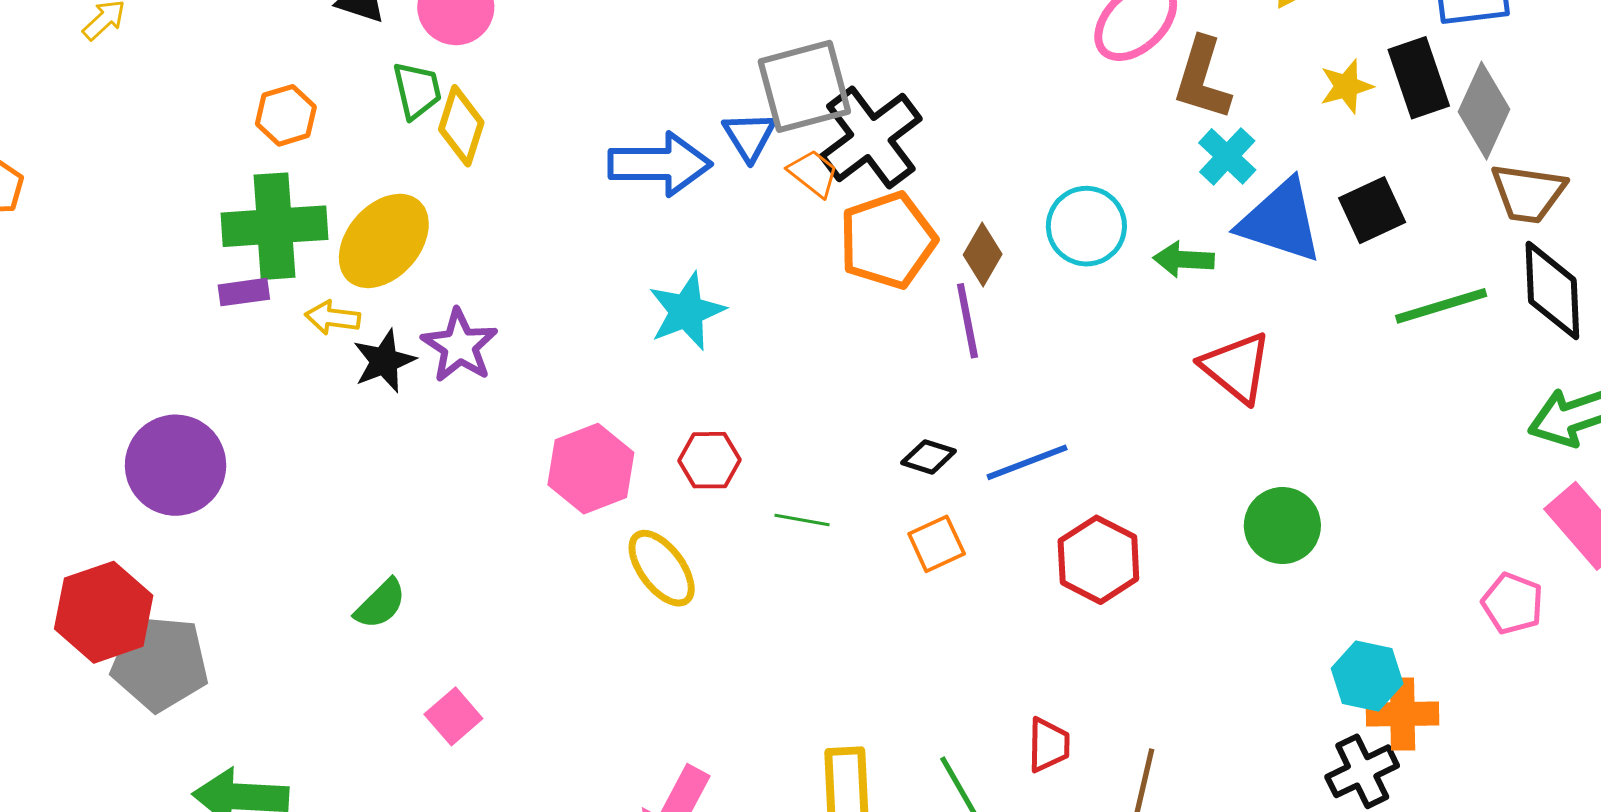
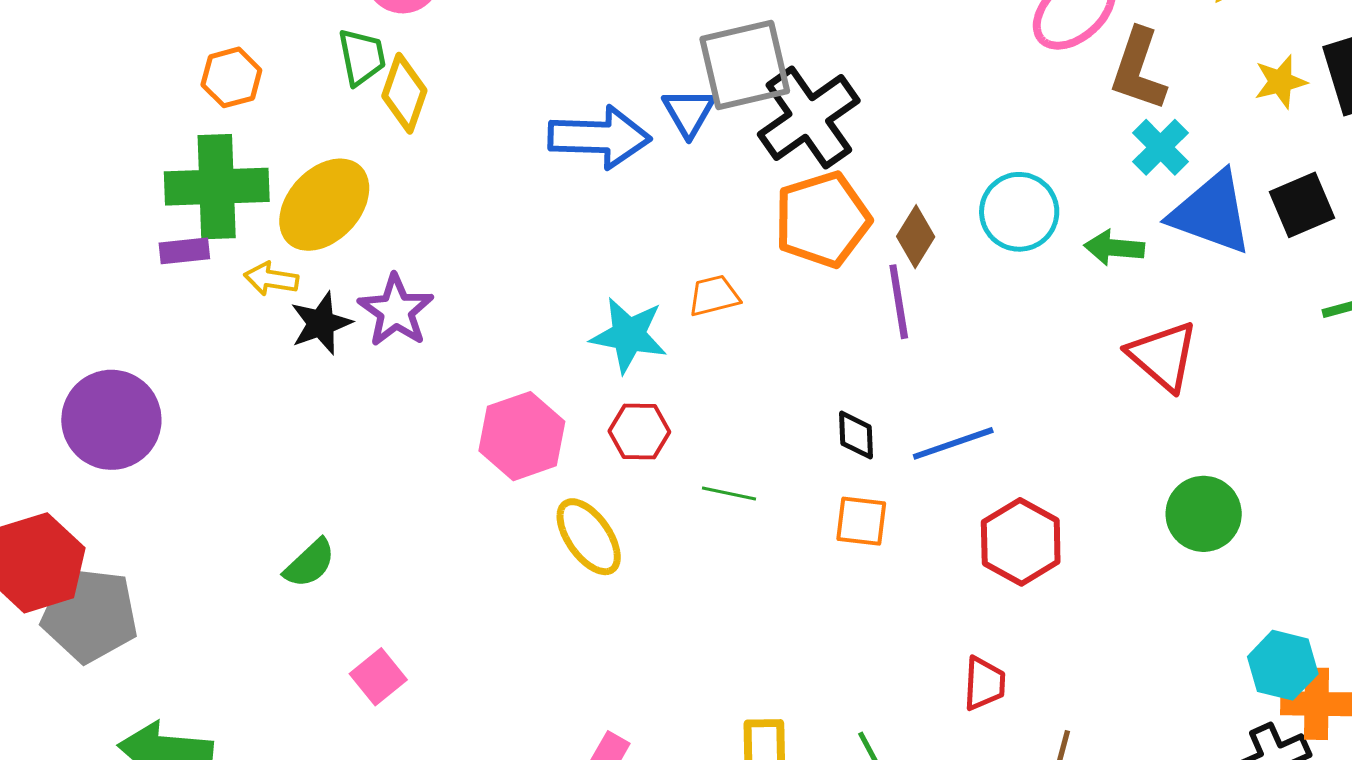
orange trapezoid: (813, 173) -> (714, 296), moved, turned -54
cyan star: (687, 311) -> (629, 335), moved, turned 30
black diamond: (929, 457) -> (856, 435), turned 68
orange square: (937, 544) -> (861, 521), turned 30
red trapezoid: (1049, 745) -> (984, 683), moved

